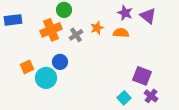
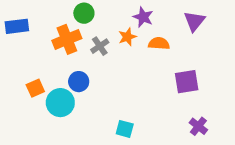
purple star: (125, 13) -> (143, 17), moved
purple triangle: (148, 16) -> (194, 21), turned 30
purple square: (142, 76) -> (187, 82), moved, turned -30
cyan square: (124, 98) -> (125, 129), moved, turned -32

